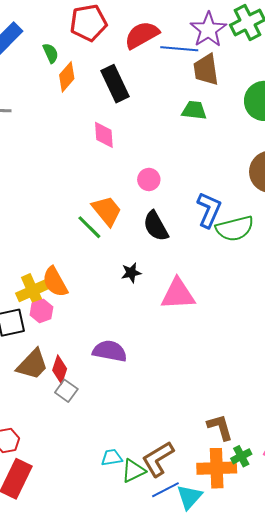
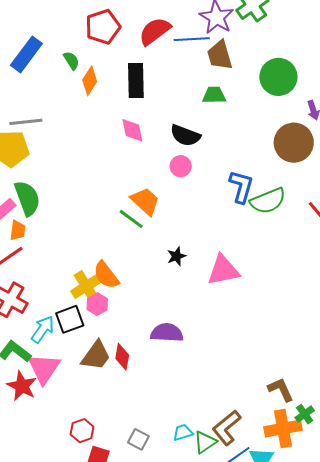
black rectangle: (115, 84) -> (136, 81), turned 32
black semicircle: (156, 226) -> (185, 135), moved, turned -32
gray square: (66, 391) -> (138, 439), moved

